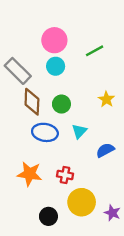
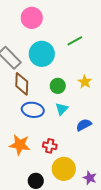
pink circle: (54, 40) -> (32, 18), moved
cyan circle: (56, 66) -> (42, 54), size x1.6
green circle: (61, 104) -> (58, 86), moved

